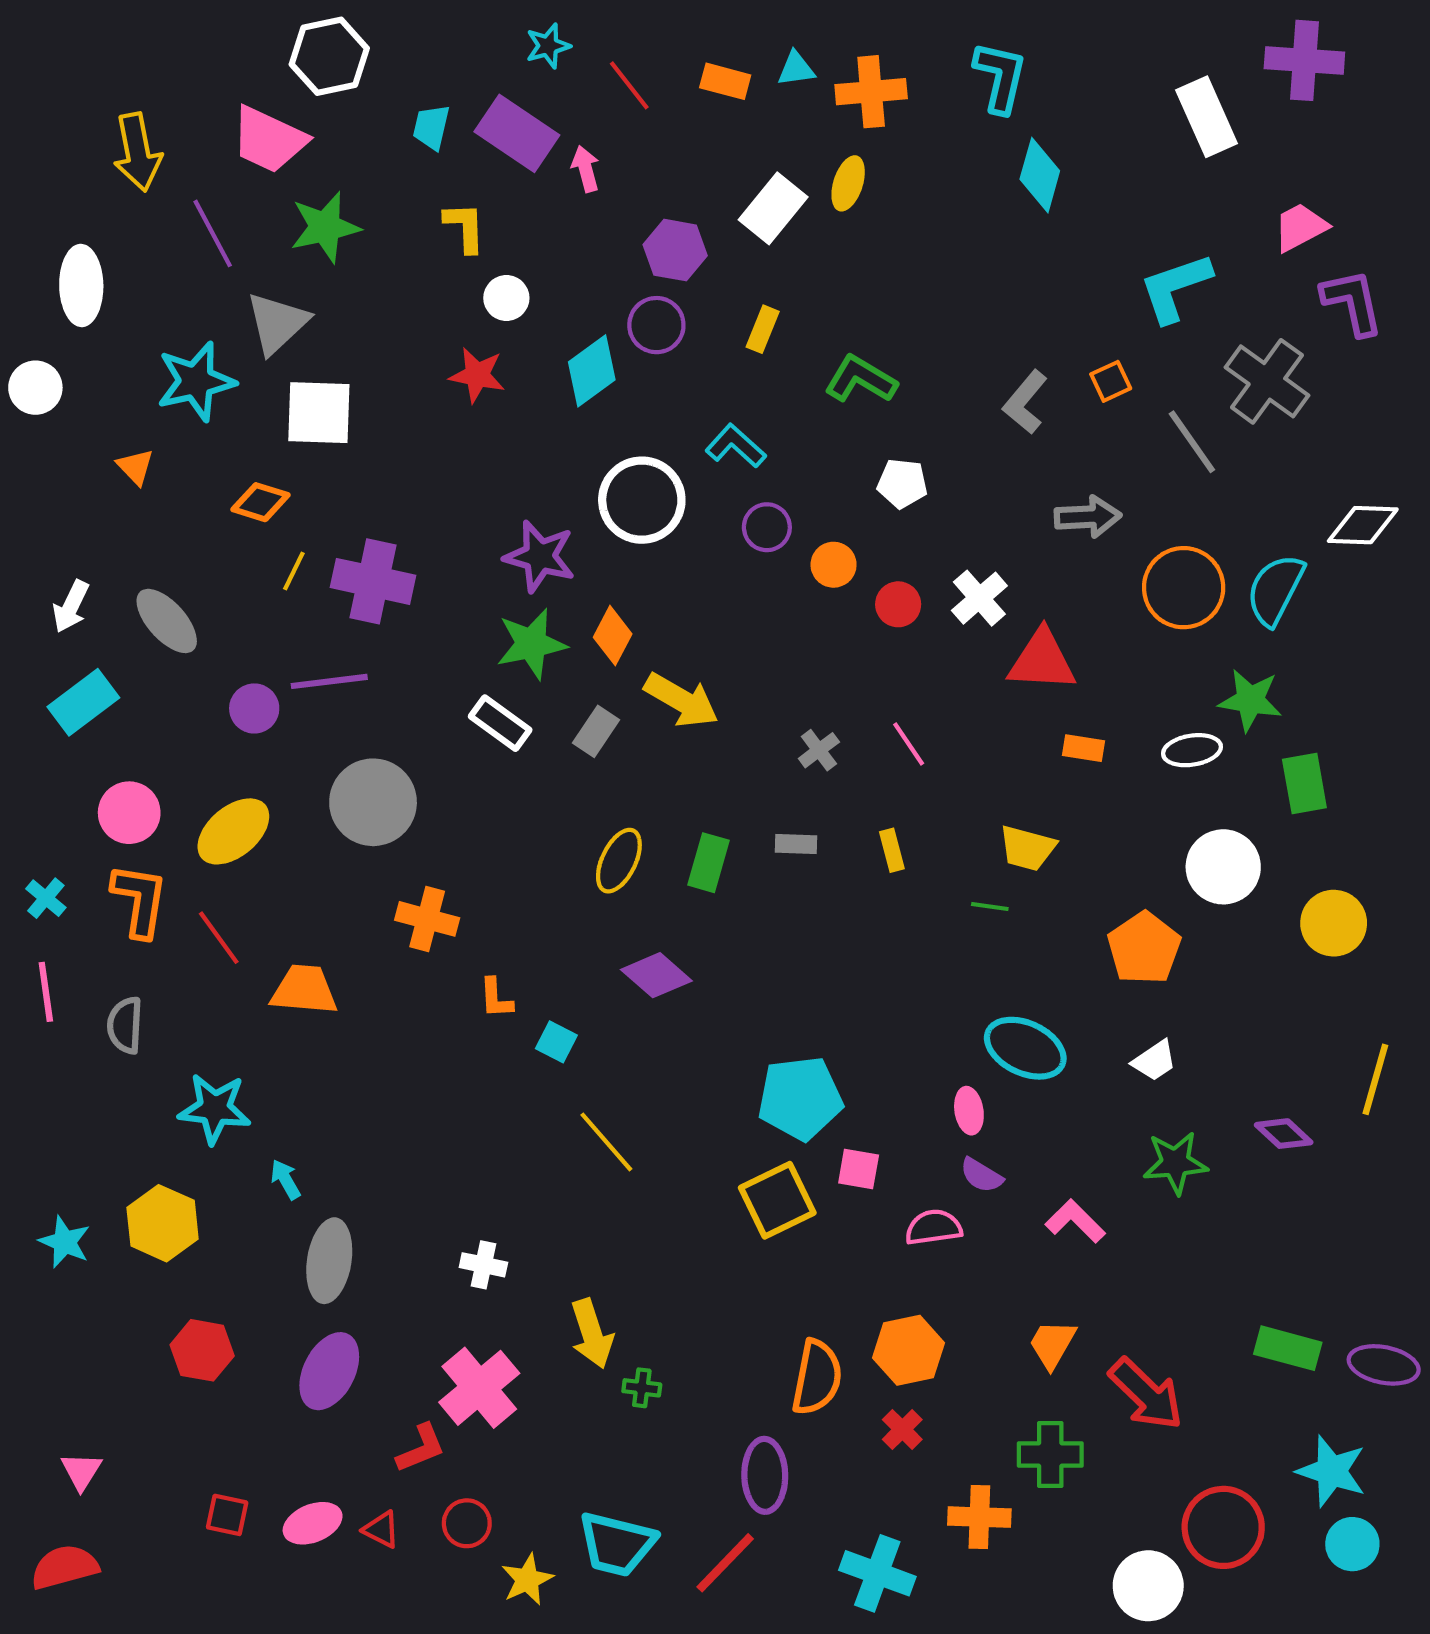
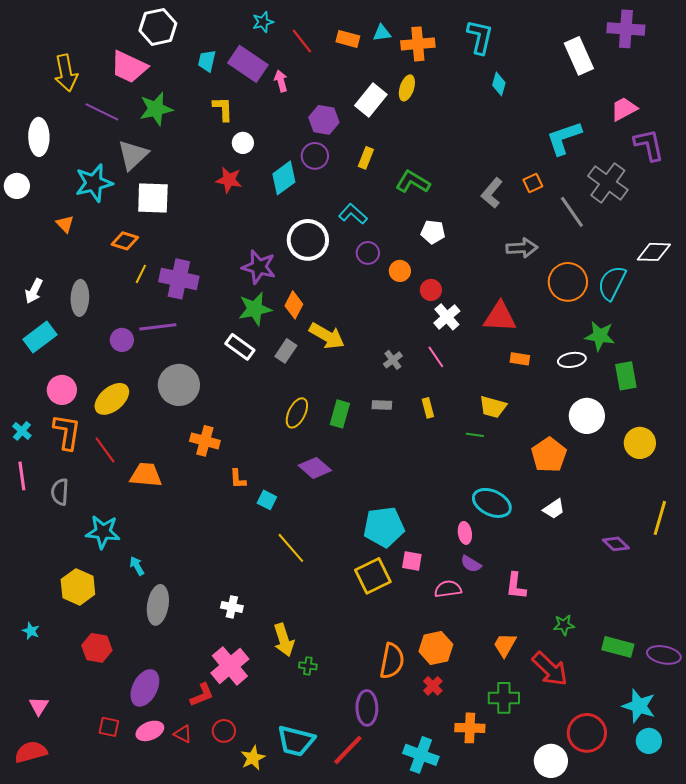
cyan diamond: (1040, 175) -> (499, 84), size x0.7
purple line: (213, 233) -> (102, 112), turned -36
white cross: (979, 598) -> (447, 317), moved
gray ellipse: (167, 621) -> (80, 298), turned 44
green star: (1175, 1163) -> (564, 625), moved, size x0.7
pink L-shape: (1075, 1221) -> (516, 586), turned -128
cyan star: (65, 1242) -> (31, 631), moved, size x0.7
purple ellipse: (329, 1371) -> (145, 688), moved

